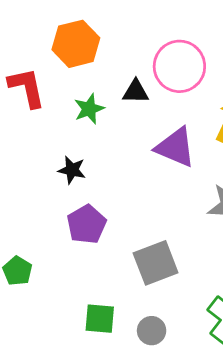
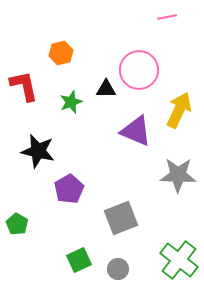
orange hexagon: (76, 44) -> (61, 53), size x0.7
black star: (72, 170) -> (38, 151), moved, size x1.6
green square: (100, 319) -> (79, 260), turned -30

